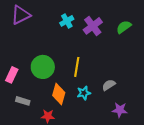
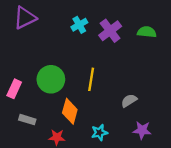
green semicircle: (124, 27) -> (147, 32), turned 42
cyan star: (84, 93) -> (99, 133), moved

